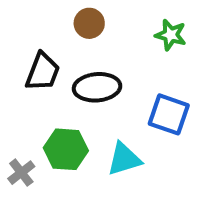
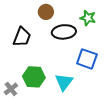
black ellipse: (97, 87) -> (64, 32), moved
cyan triangle: (124, 159) -> (64, 82), turned -36

